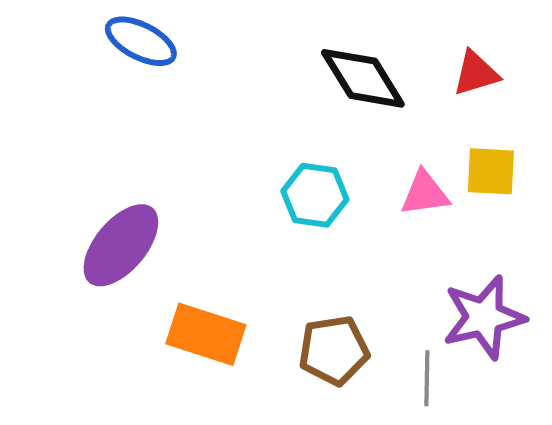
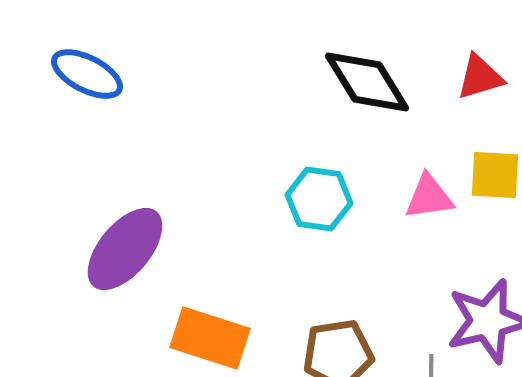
blue ellipse: (141, 41) -> (87, 74), moved

